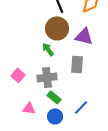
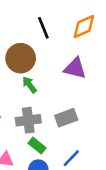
brown circle: (57, 28) -> (21, 58), moved
gray rectangle: (77, 64) -> (66, 118), moved, turned 66

